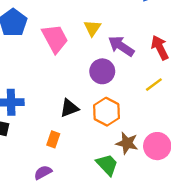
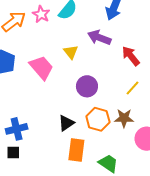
purple arrow: (121, 46) -> (99, 38), moved
orange rectangle: (53, 139) -> (76, 150), moved, size x1.6
brown star: (127, 143) -> (124, 118), moved

